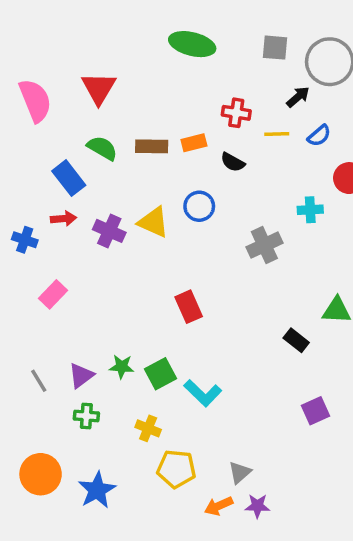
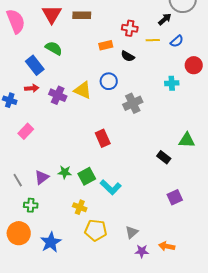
brown rectangle: (152, 146) -> (82, 15), moved
gray cross: (264, 245) -> (133, 103), moved
green cross: (86, 416) -> (31, 205), moved
orange arrow: (219, 506) -> (167, 246), moved, turned 35

